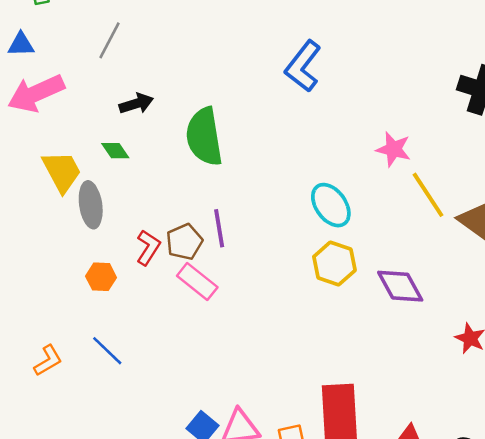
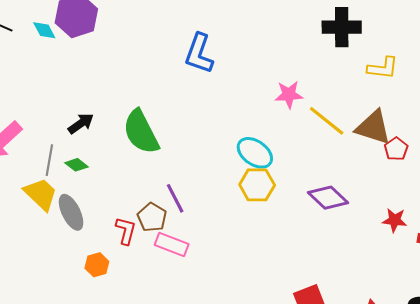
gray line: (110, 40) -> (49, 160), moved
yellow hexagon: (334, 263) -> (257, 185), moved

